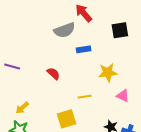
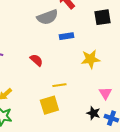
pink triangle: (123, 96) -> (105, 93), moved, turned 32
yellow line: (85, 97) -> (59, 85), moved

